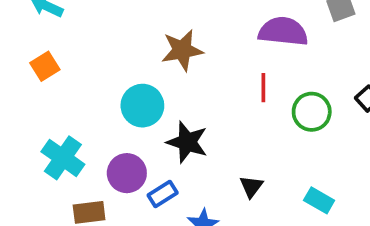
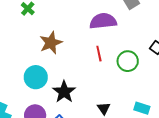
black star: (187, 142) -> (64, 92), turned 30

